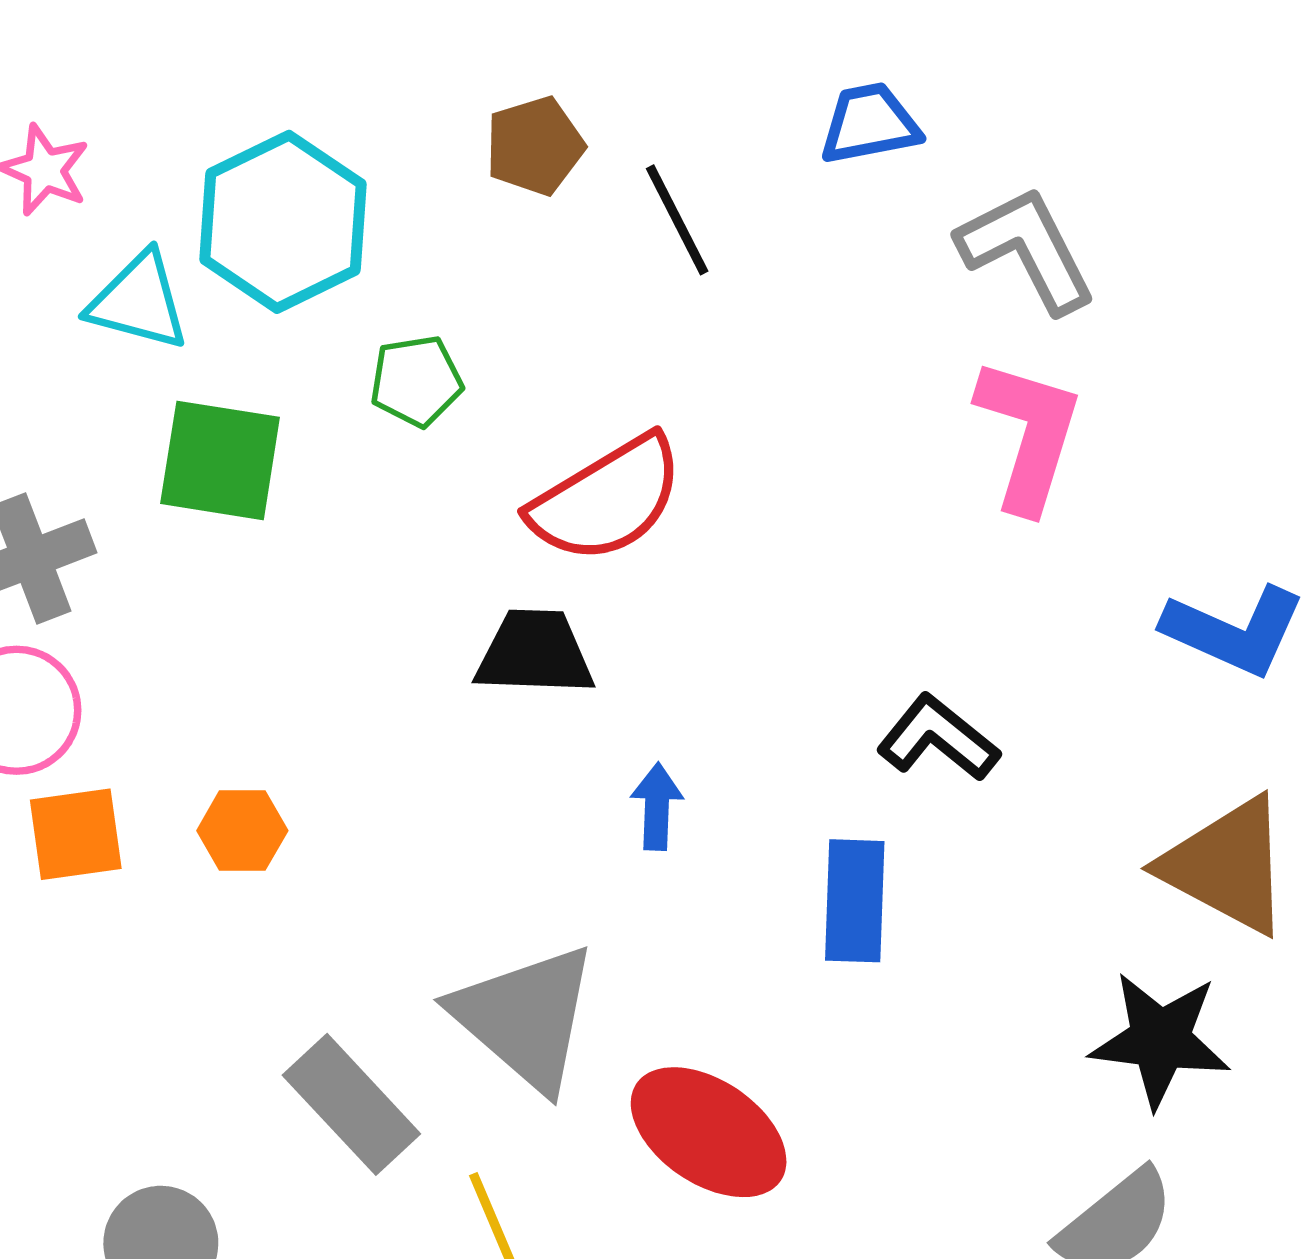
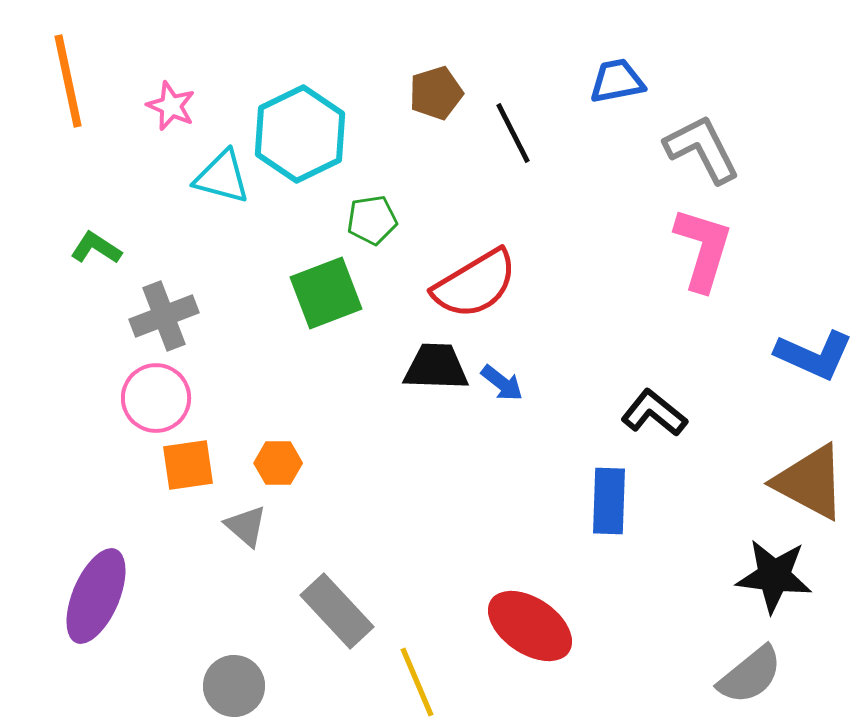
green square: (220, 460) -> (326, 293), moved, turned -30
blue arrow: (657, 806) -> (502, 383), moved, turned 126
gray triangle: (525, 1017) -> (246, 526), moved, size x0.5

